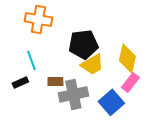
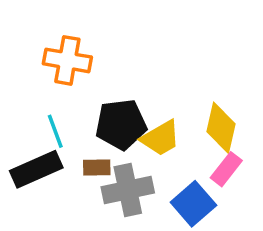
black pentagon: (83, 44) -> (121, 124), moved
black rectangle: (20, 82) -> (36, 169), size x1.8

